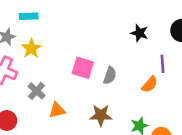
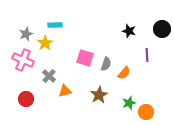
cyan rectangle: (29, 16) -> (55, 25), moved
orange semicircle: (150, 84) -> (124, 73), moved
brown star: (101, 115) -> (99, 95), turned -30

